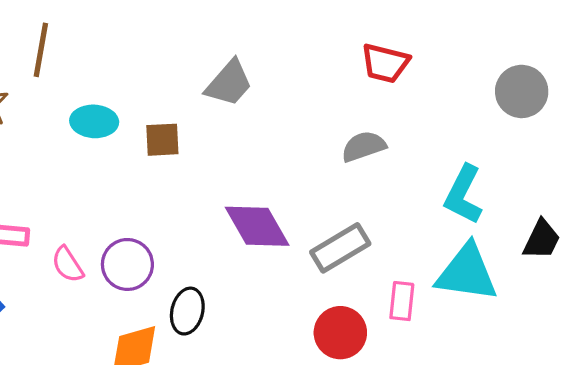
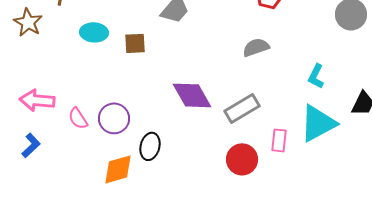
cyan L-shape: (463, 195) -> (316, 76), size x0.7
cyan triangle: (467, 273) -> (318, 123), turned -36

